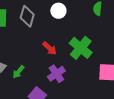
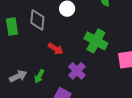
red arrow: (50, 48) -> (56, 49), moved

